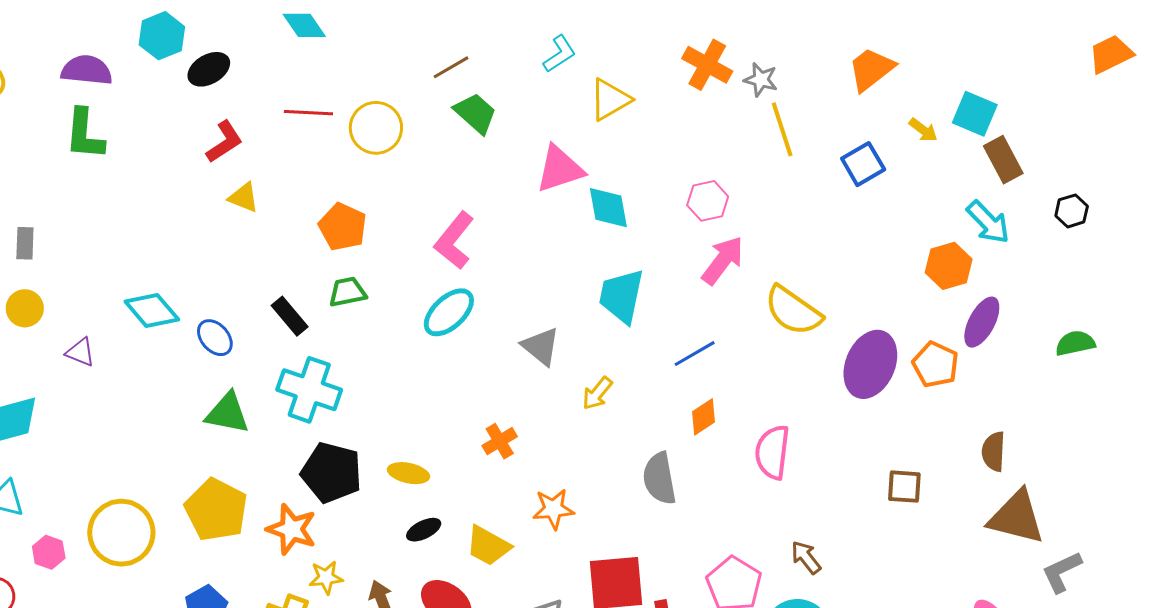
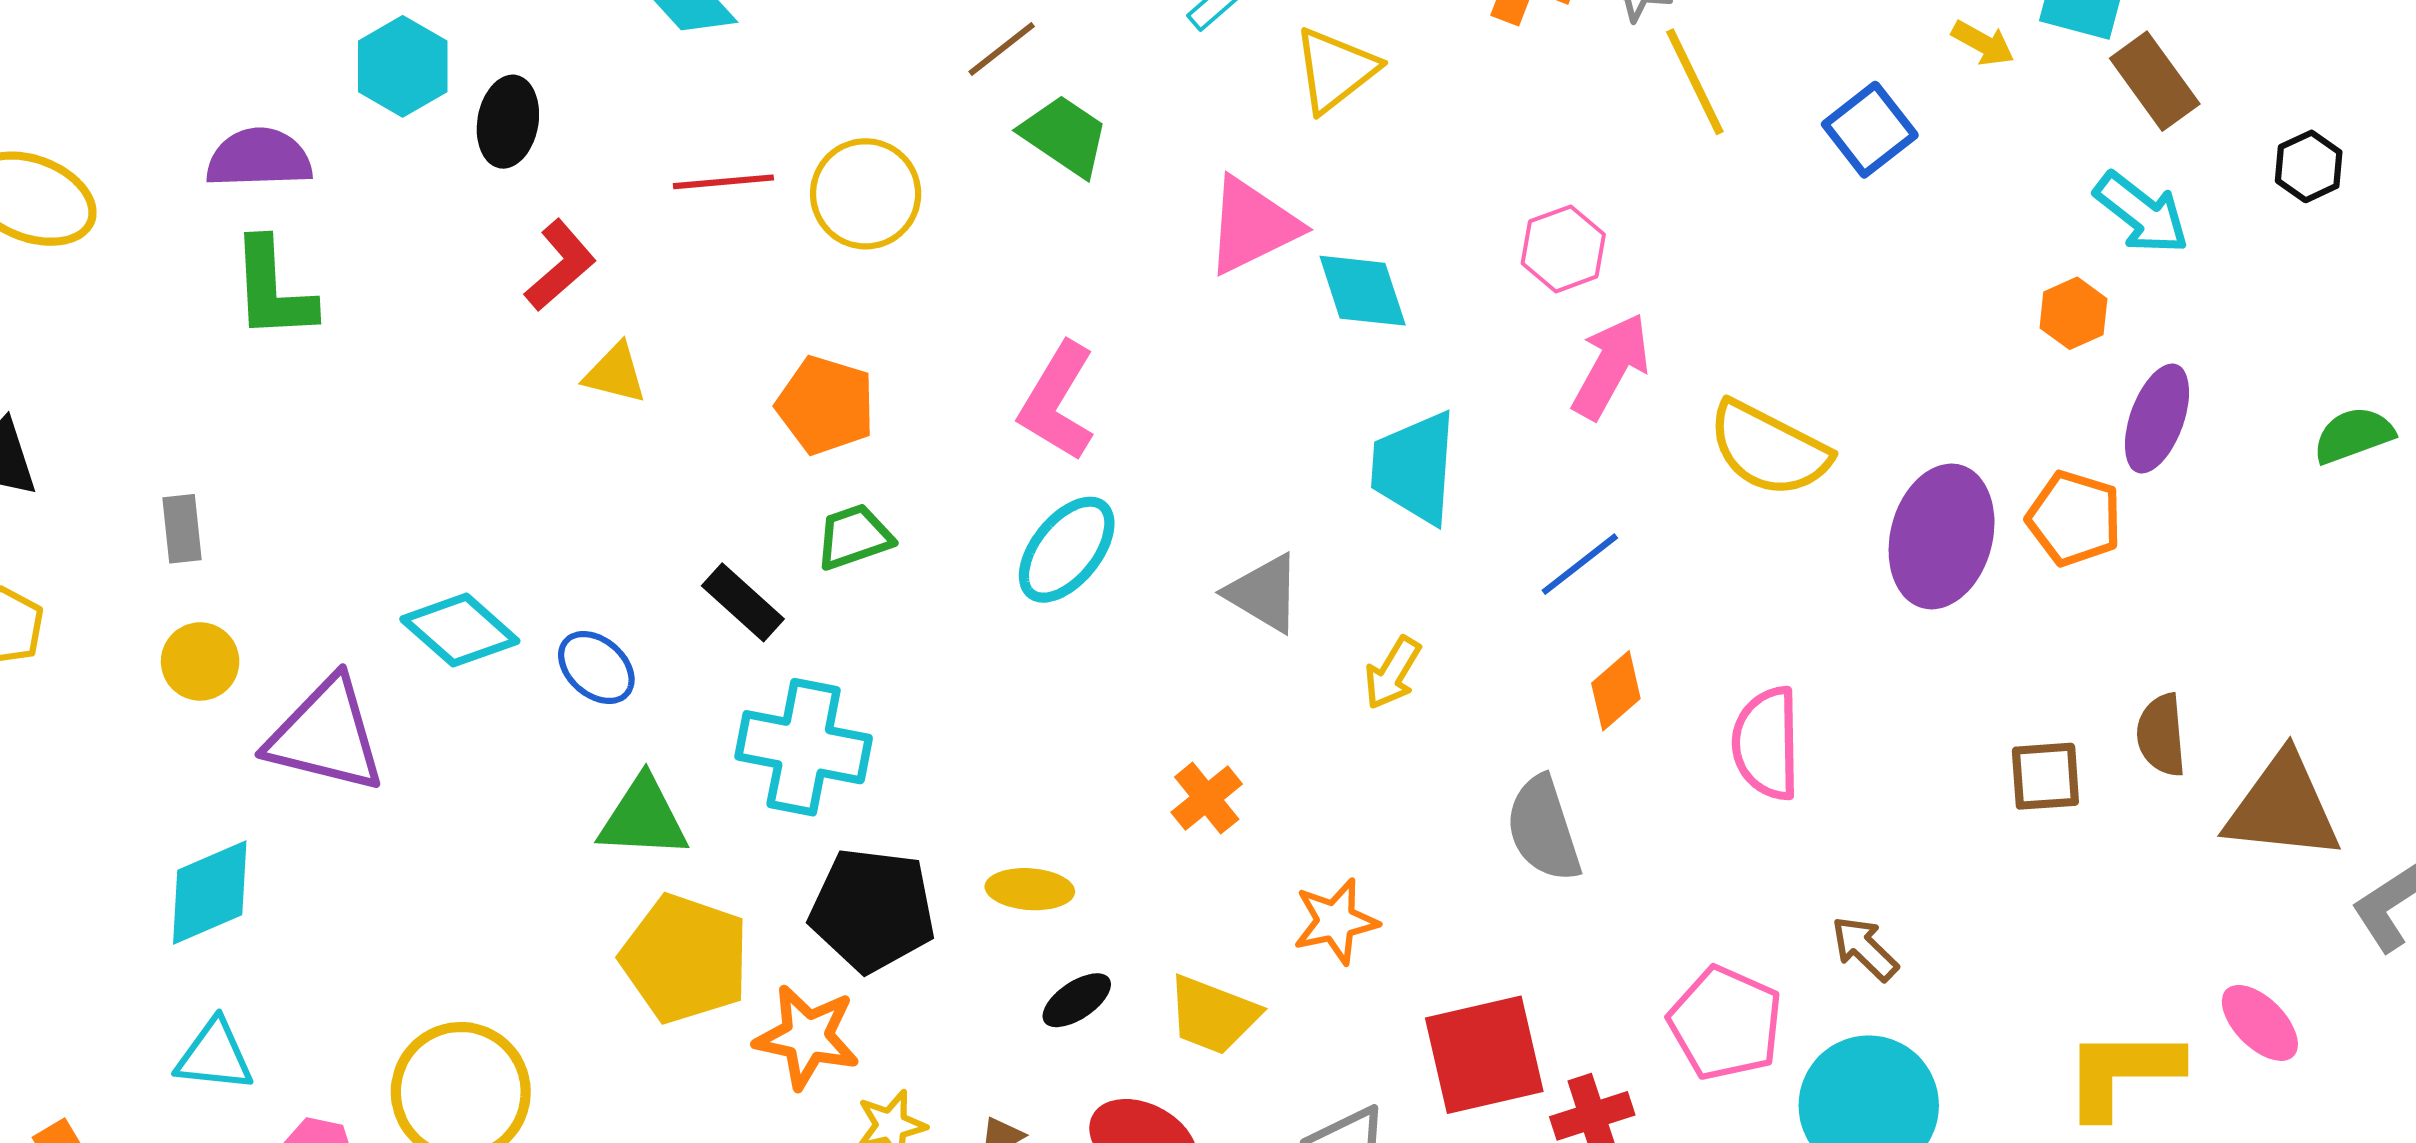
black ellipse: (209, 69) -> (508, 122), turned -42
orange hexagon: (949, 266) -> (2073, 313), size x0.7
purple triangle: (80, 352) -> (326, 735), size x2.0
brown semicircle: (994, 451) -> (2161, 735), moved
yellow pentagon: (216, 510) -> (685, 959), moved

